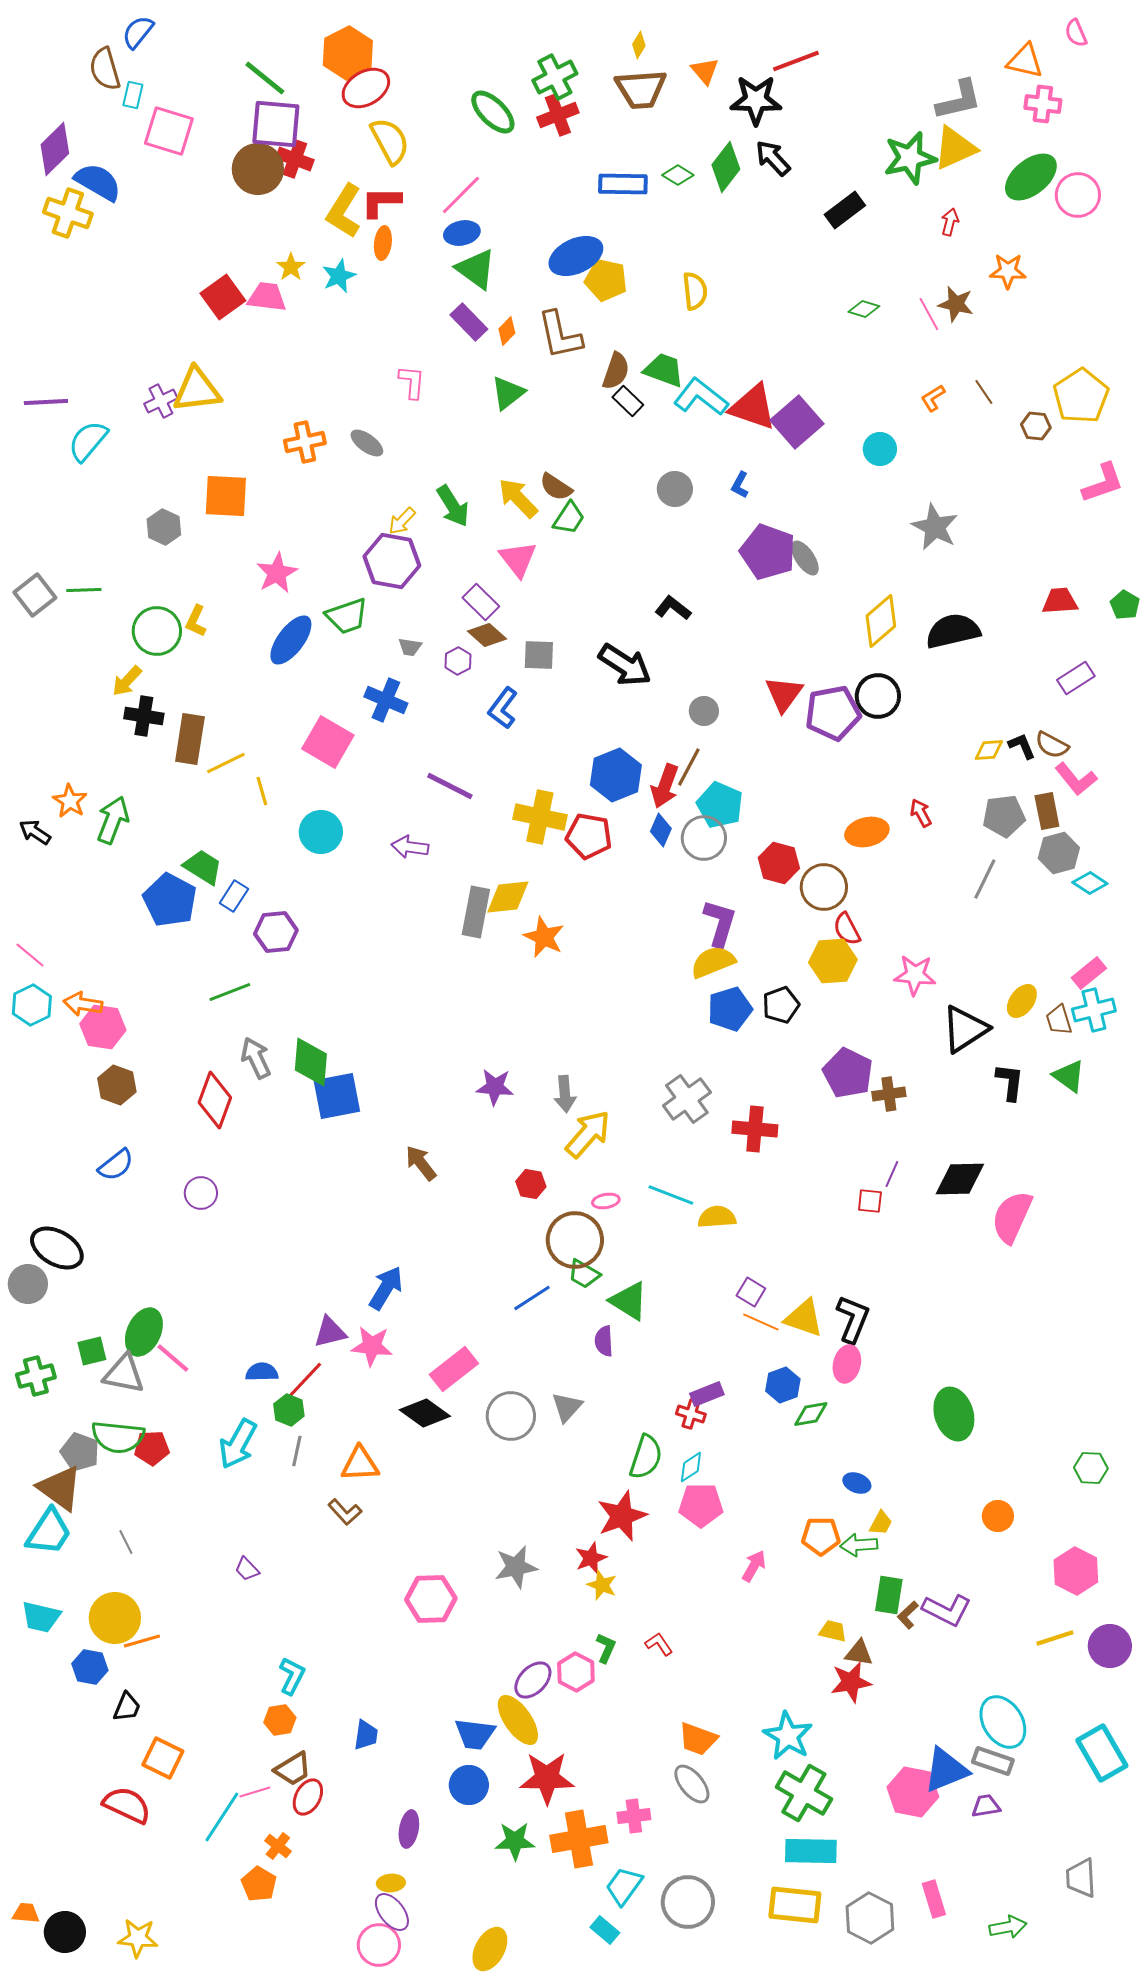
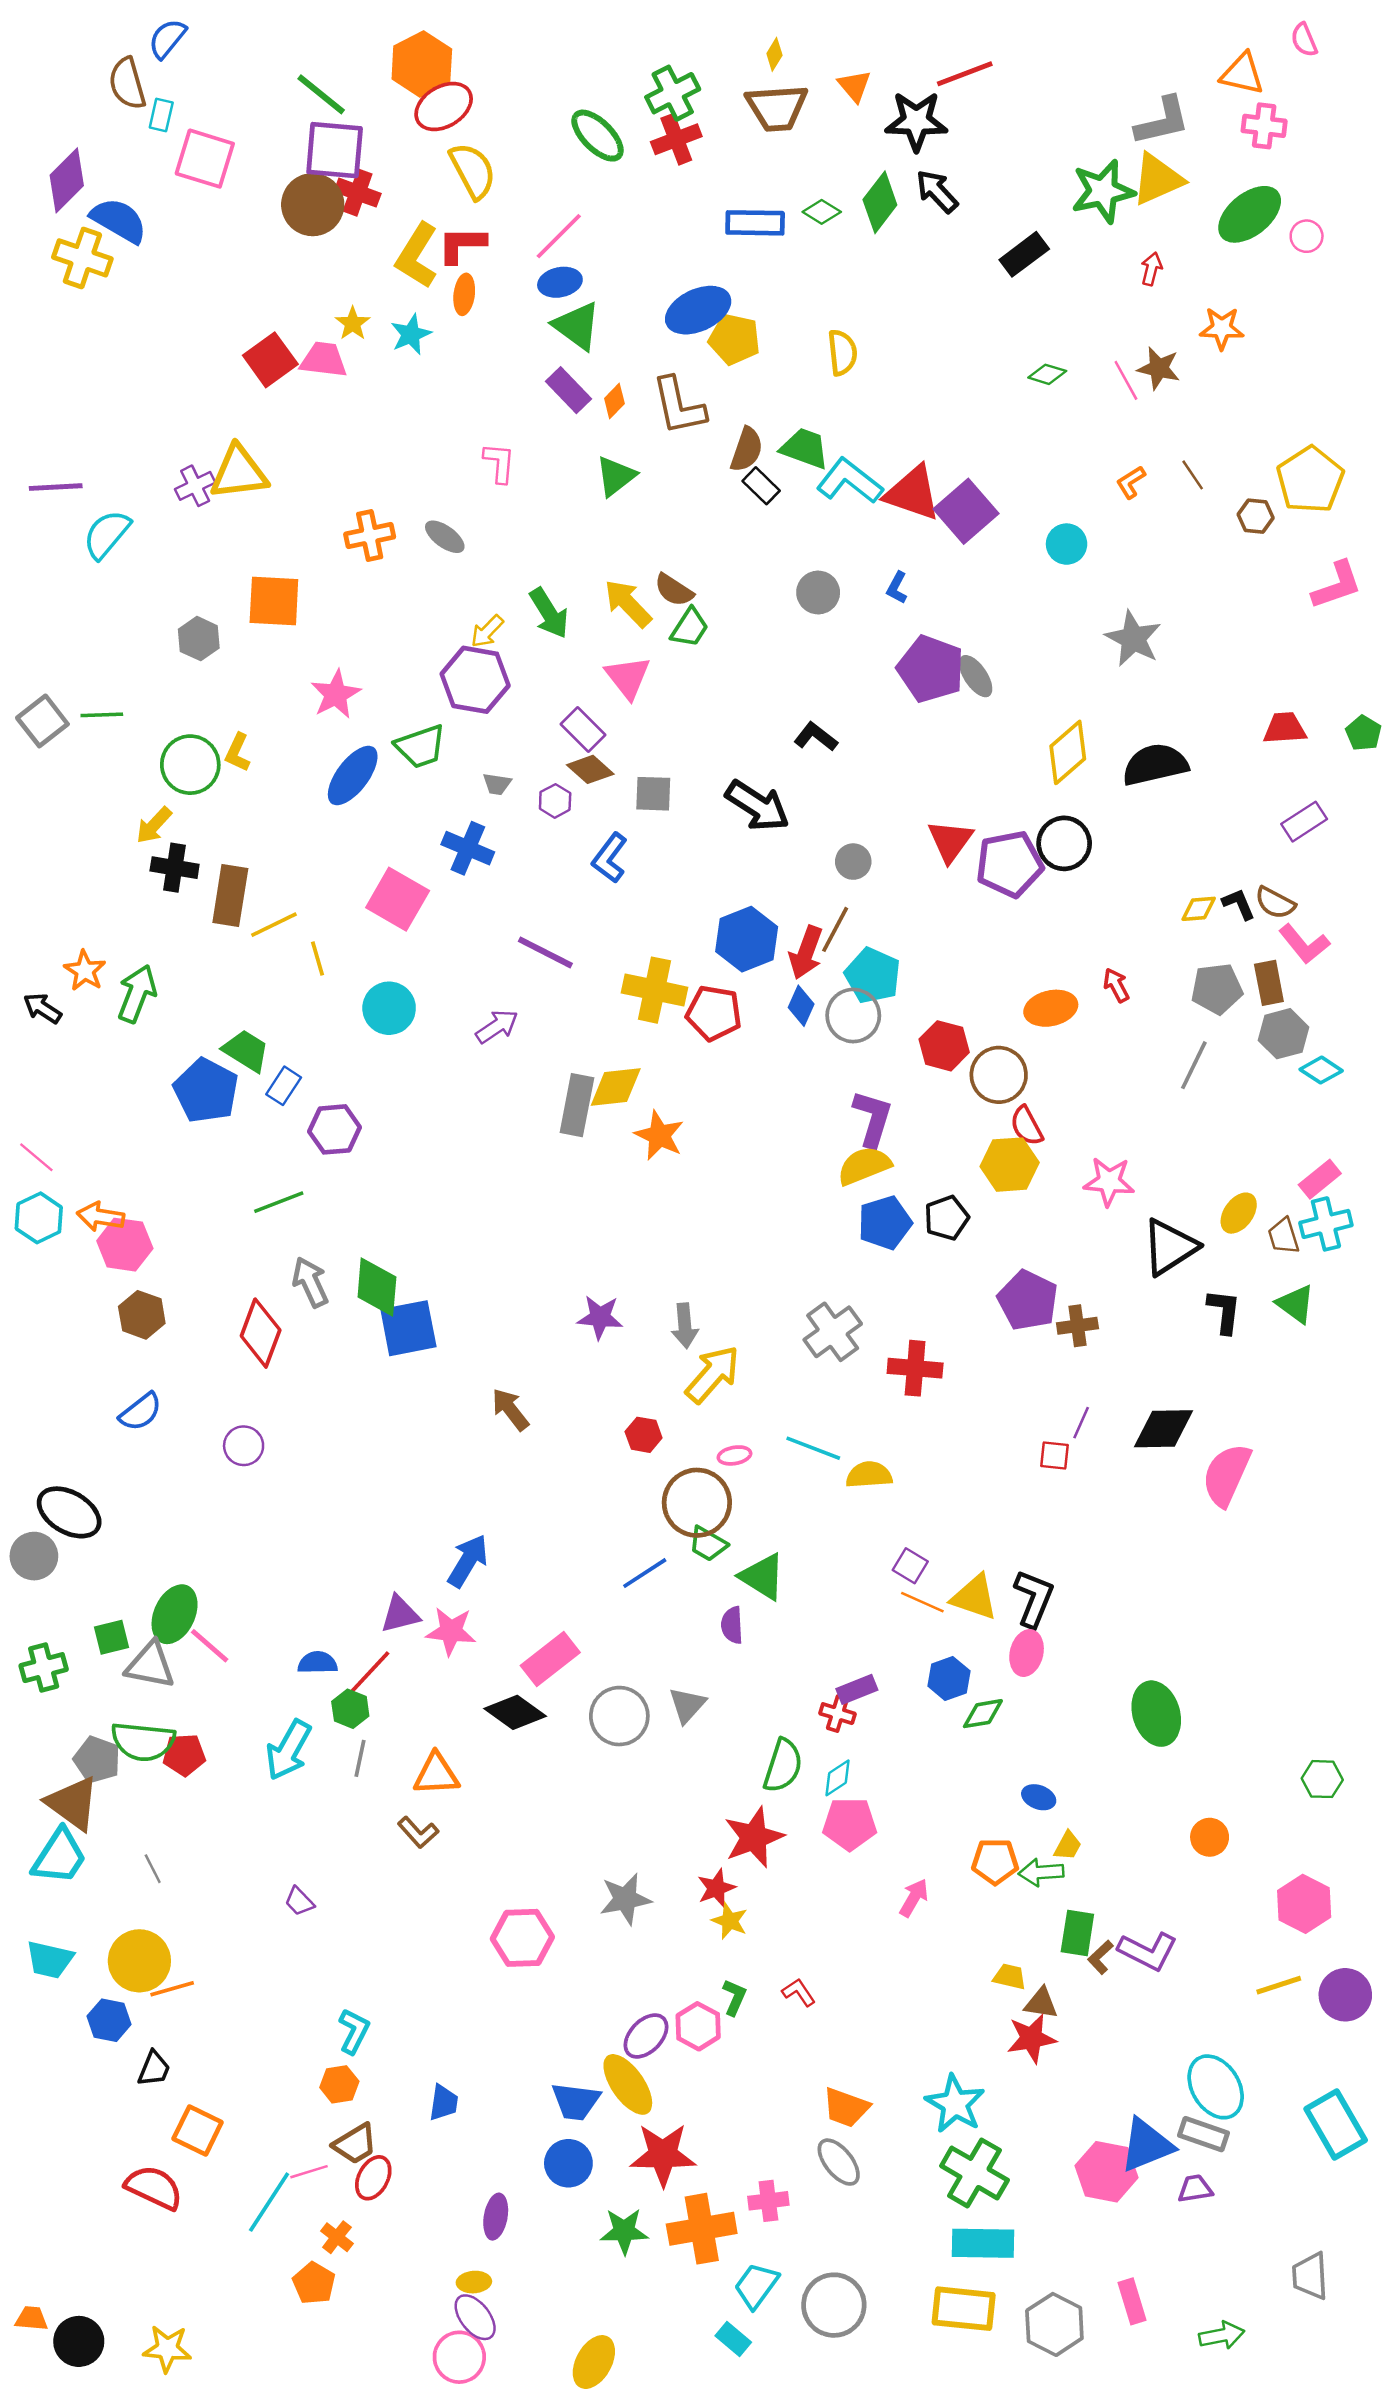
pink circle: (1078, 195) -> (1307, 236), size x0.6
purple arrow: (410, 847) -> (497, 1026), turned 138

